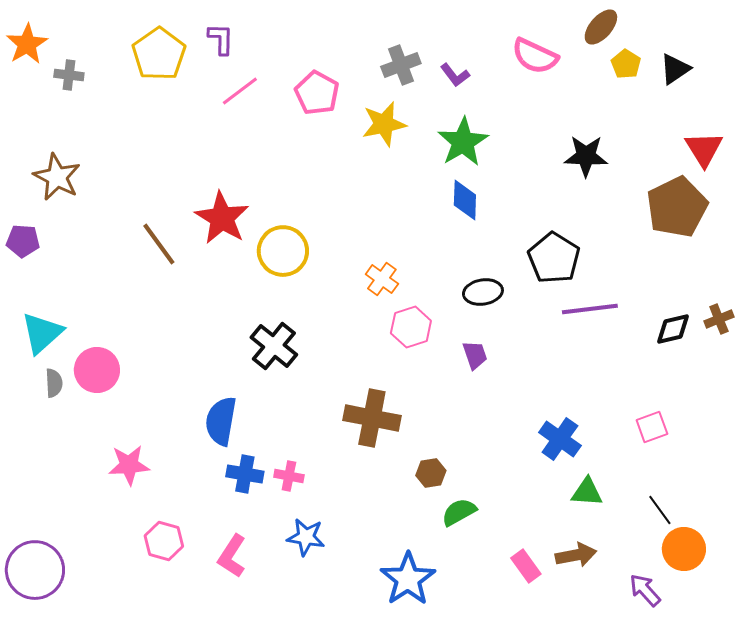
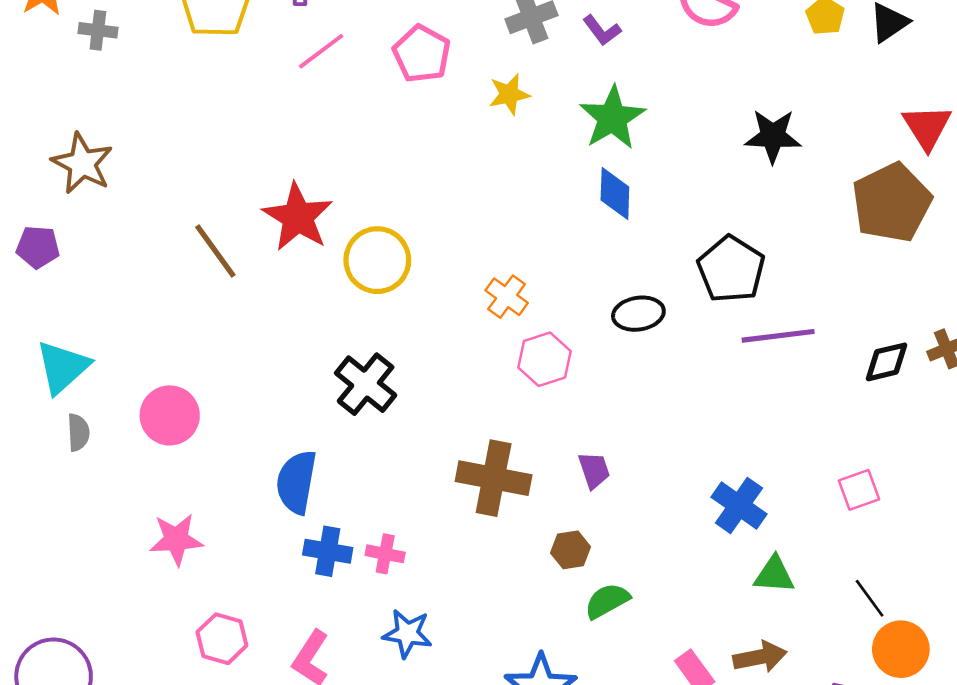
yellow star: (384, 124) -> (509, 94), size x0.7
purple trapezoid: (475, 355) -> (594, 470), moved
pink circle: (97, 370) -> (170, 415), moved

